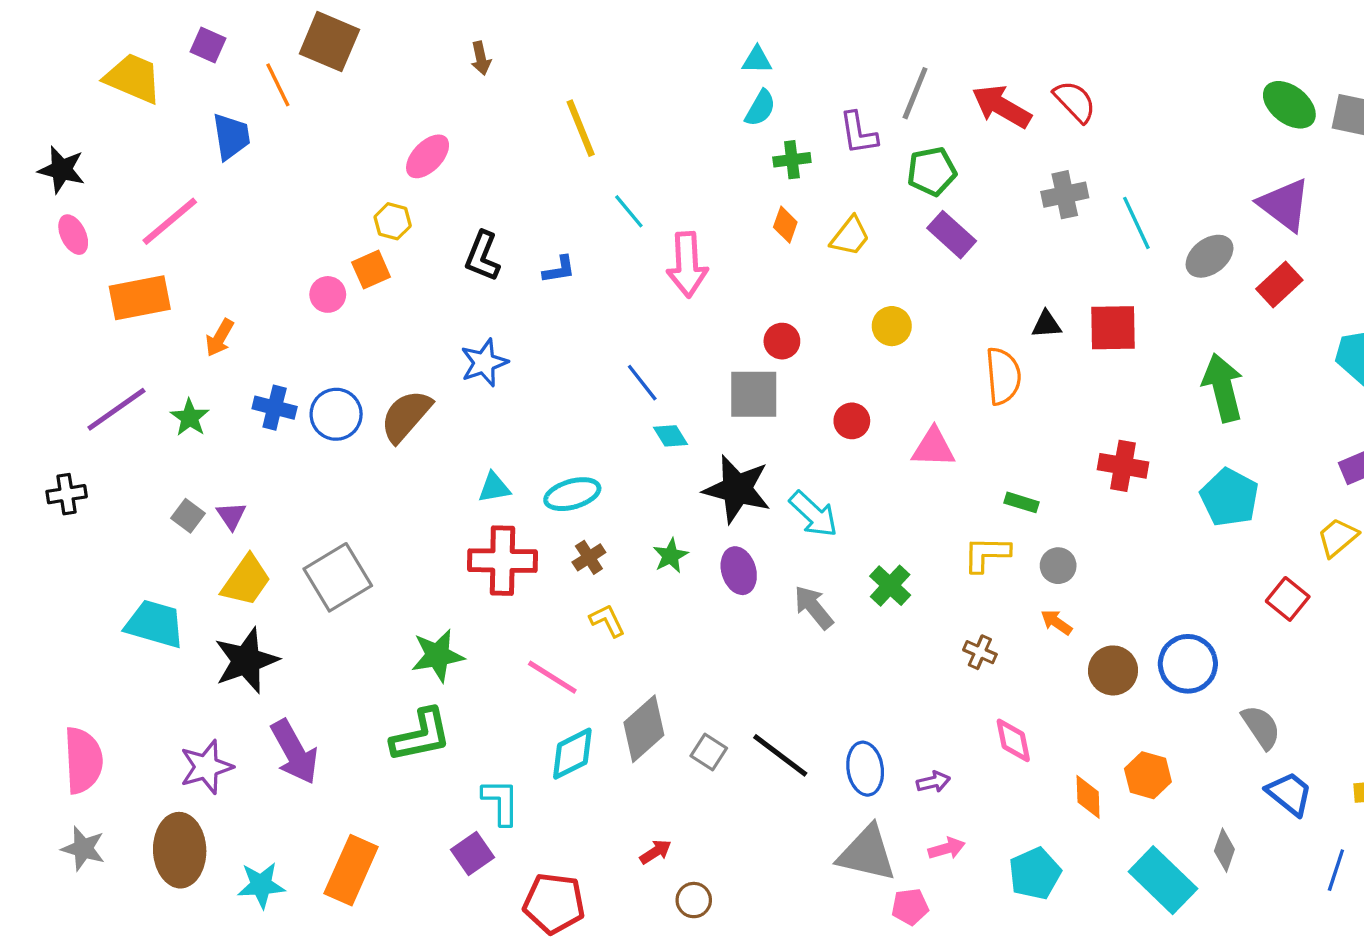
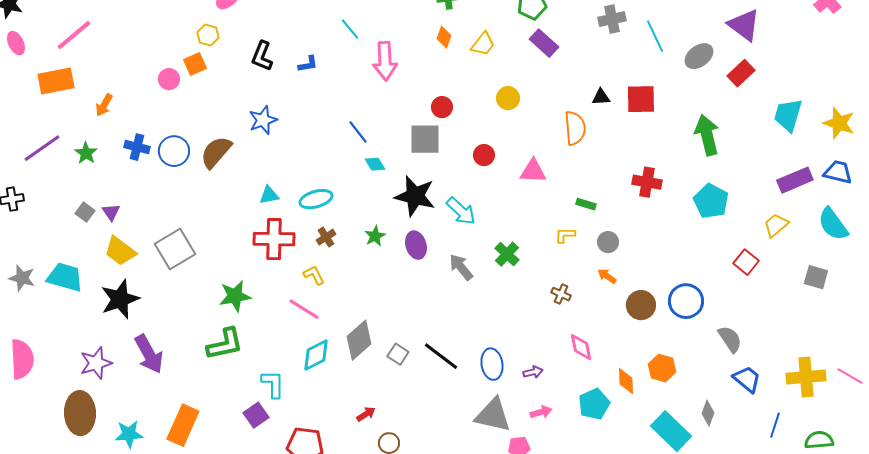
yellow L-shape: (987, 554) -> (565, 235), size x0.7
yellow trapezoid: (246, 581) -> (120, 251), turned 92
yellow L-shape: (607, 621) -> (314, 275), moved
gray star: (83, 848) -> (22, 278), moved
cyan pentagon: (1035, 873) -> (594, 404), moved

